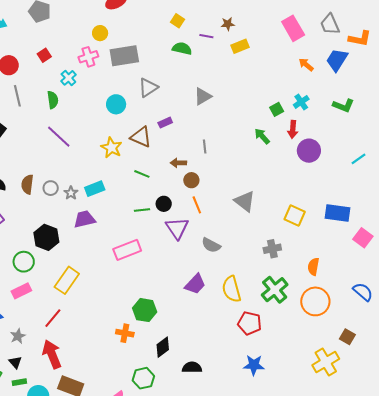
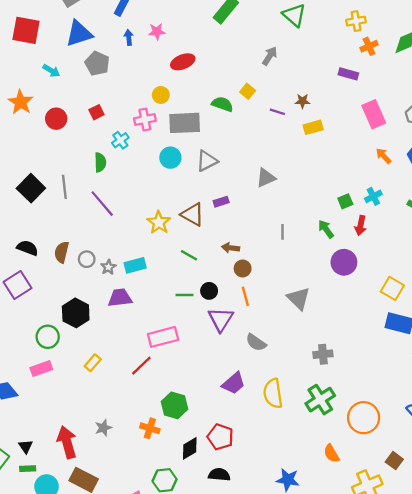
green semicircle: (182, 49) -> (222, 104), moved
gray line: (17, 96) -> (64, 187), moved
cyan circle: (116, 104) -> (170, 158), moved
gray line: (205, 146) -> (282, 232), moved
purple circle: (309, 151) -> (344, 262), moved
yellow square: (295, 216) -> (392, 288), moved
orange semicircle: (313, 267) -> (331, 454), moved, turned -48
yellow rectangle: (67, 280) -> (93, 363), size x0.6
red line: (53, 318) -> (141, 366), moved
red pentagon: (249, 323) -> (220, 437), moved
gray star: (18, 336) -> (103, 428), moved

